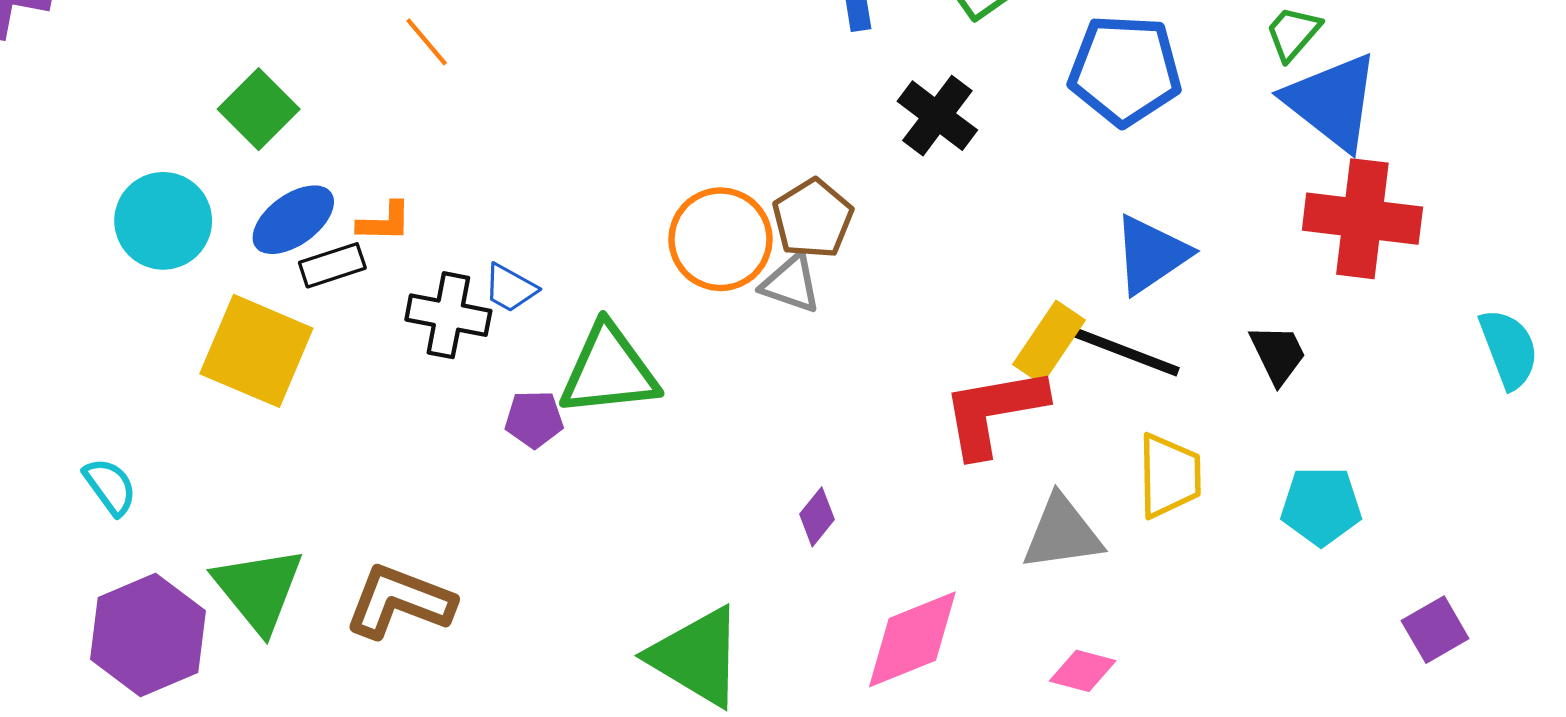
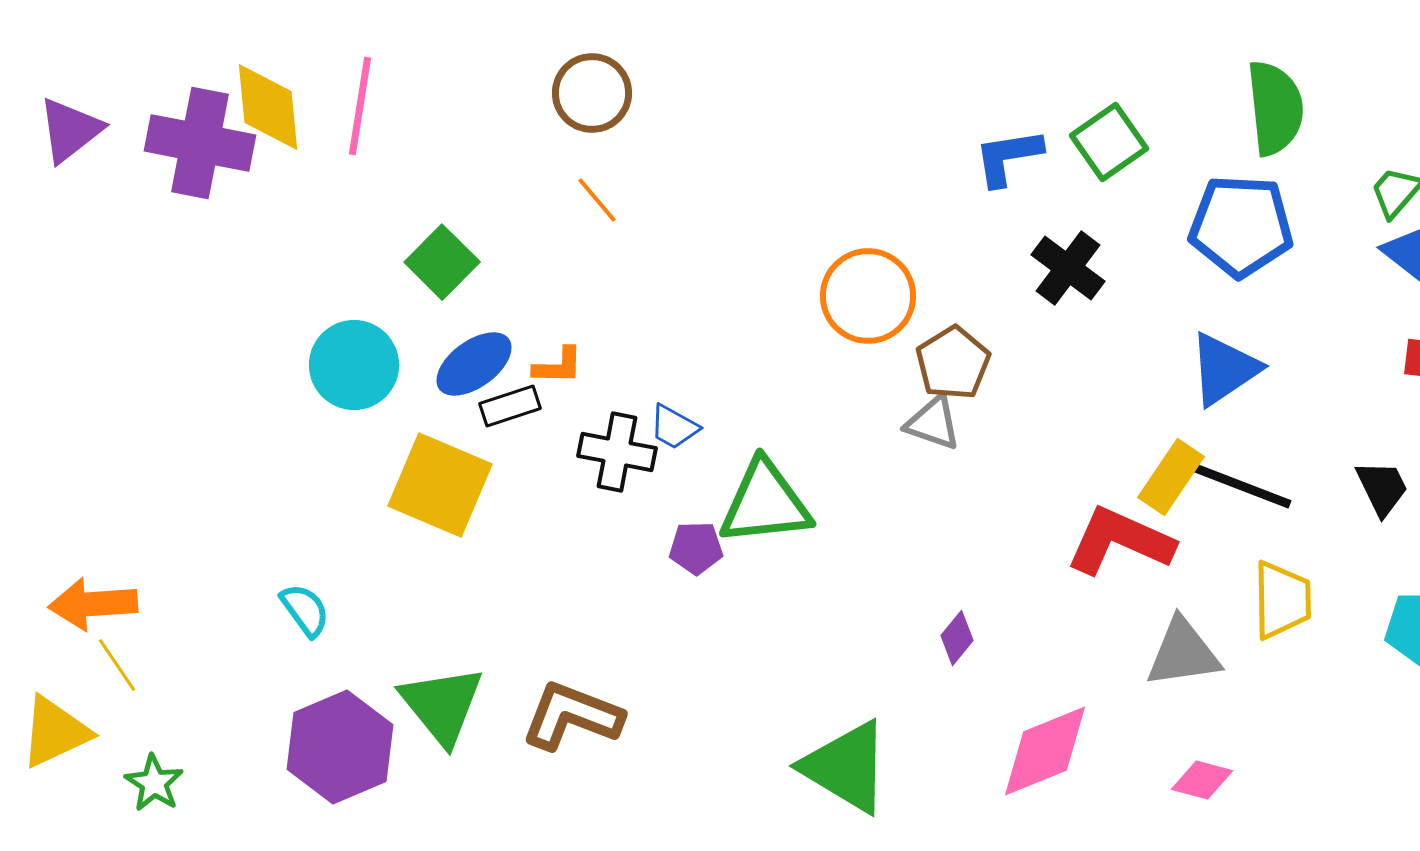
orange circle: (721, 239) -> (868, 296), moved
blue triangle: (1151, 254) -> (1224, 369), moved
red L-shape: (994, 412) -> (1120, 541), turned 34

